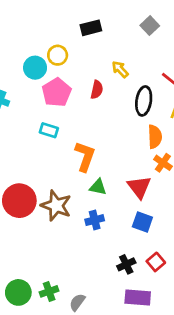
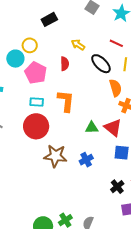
black ellipse: (144, 101) -> (101, 64), turned -40
orange L-shape: (85, 156) -> (66, 101), moved
green triangle: (98, 187) -> (92, 128), moved
red circle: (19, 201) -> (36, 126), moved

